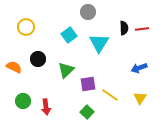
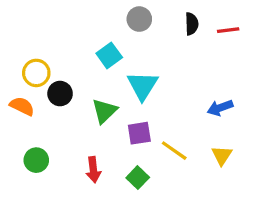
yellow circle: (26, 27) -> (36, 73), moved
black semicircle: (124, 28) -> (192, 24), moved
red line: (142, 29) -> (228, 30), moved
cyan triangle: (99, 43) -> (142, 86), moved
red arrow: (46, 107) -> (93, 170), moved

